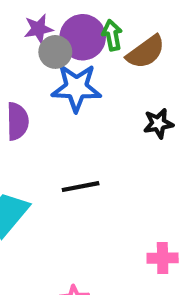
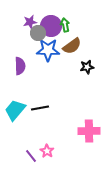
brown semicircle: (146, 52) -> (72, 46), moved
black line: (81, 187) -> (40, 108), moved
pink cross: (163, 258) -> (89, 131), size x1.5

